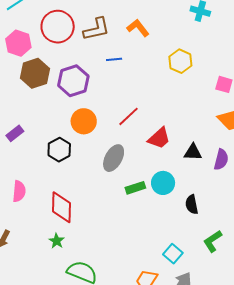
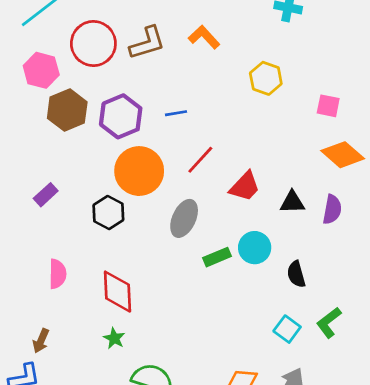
blue line: (114, 59) -> (176, 113), moved
orange circle: (84, 121) -> (139, 171), size x1.4
cyan square: (173, 254) -> (287, 329), moved

